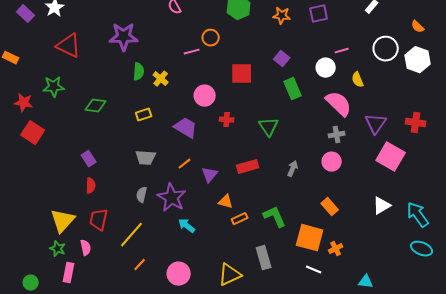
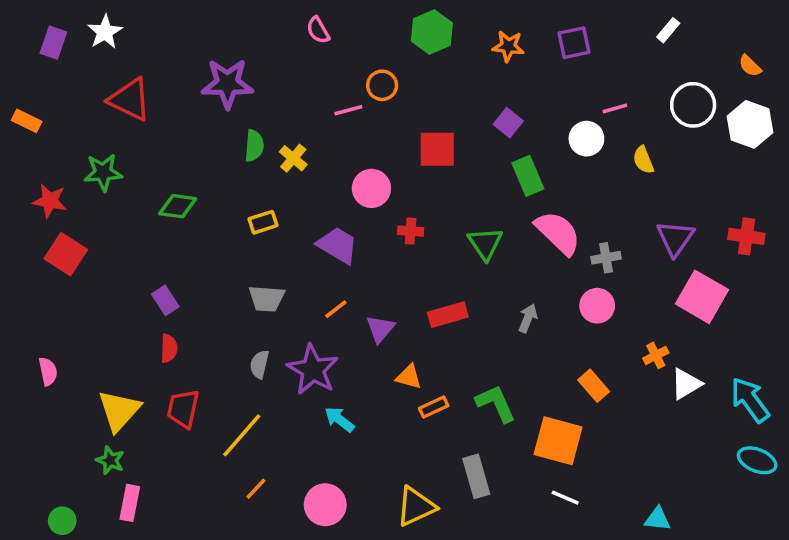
purple rectangle: (26, 14) -> (53, 43), turned 66
pink semicircle: (339, 104) -> (558, 233), moved
pink semicircle: (86, 248) -> (48, 371), moved
orange cross: (336, 249) -> (656, 355), moved

